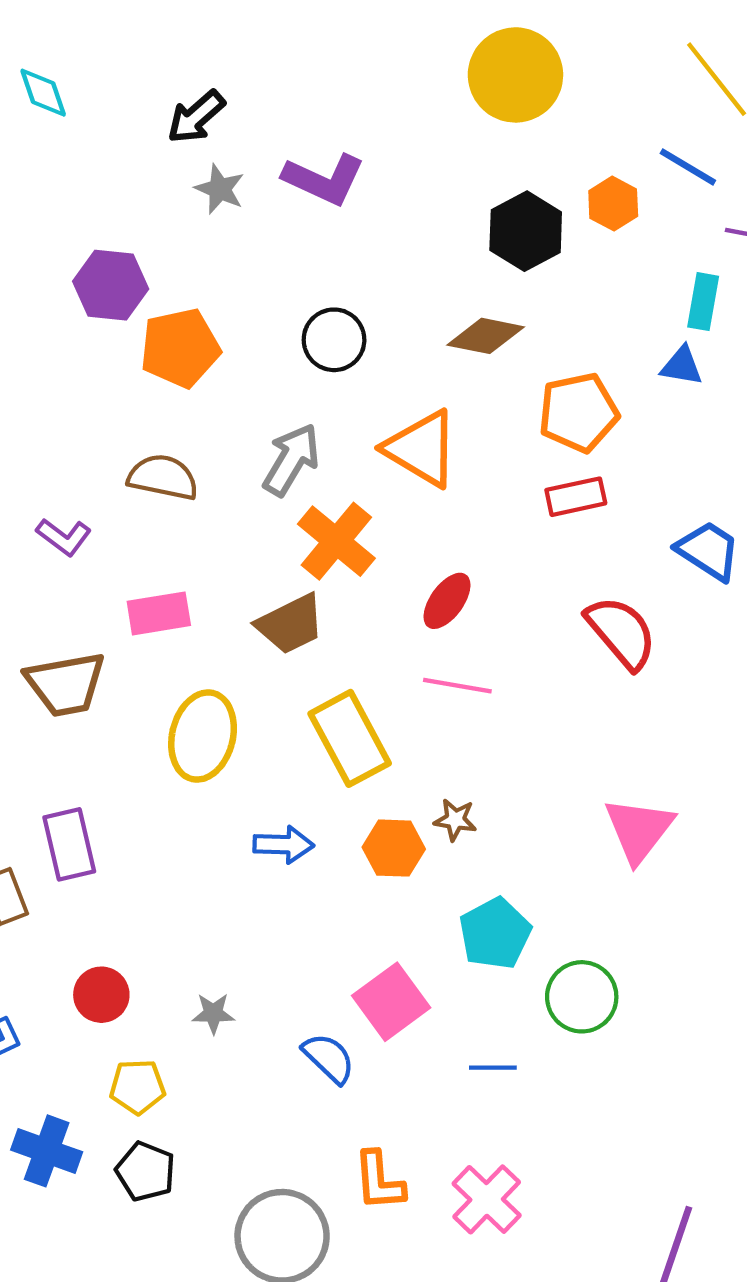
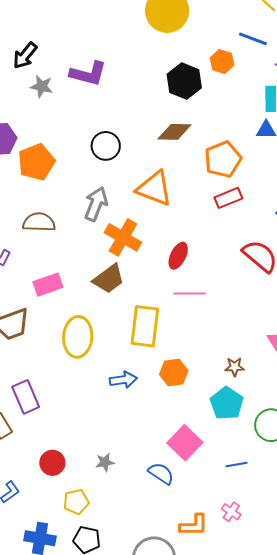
yellow rectangle: (350, 738) -> (145, 326), turned 45
brown star: (455, 820) -> (235, 367), moved
orange L-shape: (379, 1181) -> (194, 525), turned -76
pink cross: (487, 1199) -> (231, 512), moved, size x0.6

